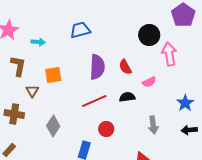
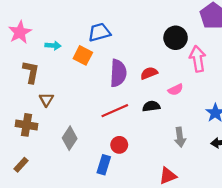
red semicircle: (125, 67) -> (149, 73), turned 98
orange square: (53, 75) -> (83, 55), moved, turned 36
red circle: (106, 129) -> (119, 145), moved

